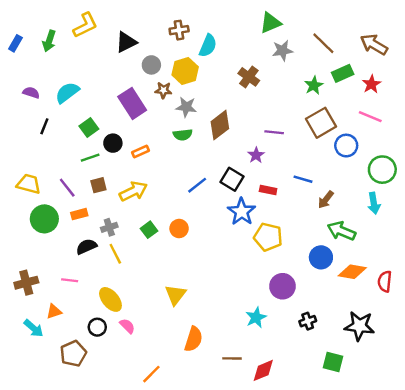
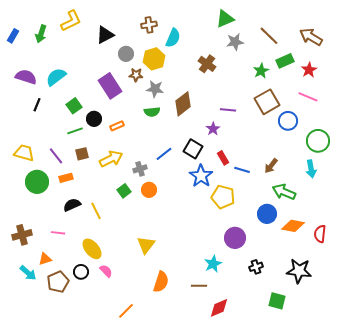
purple semicircle: (31, 93) -> (26, 77), size x1.5
blue line: (303, 179) -> (242, 170), moved
red rectangle: (268, 190) -> (223, 158), turned 48
gray cross: (109, 227) -> (140, 169), moved
brown pentagon: (73, 354) -> (58, 282), moved
brown line: (232, 358) -> (199, 286), moved

